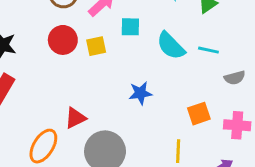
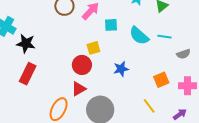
red circle: (63, 40) -> (82, 65), moved
yellow square: (96, 46) -> (93, 48), moved
yellow line: (178, 151) -> (149, 106), turned -35

